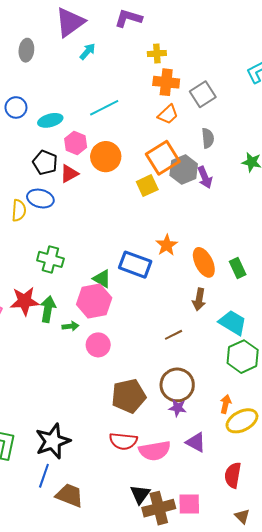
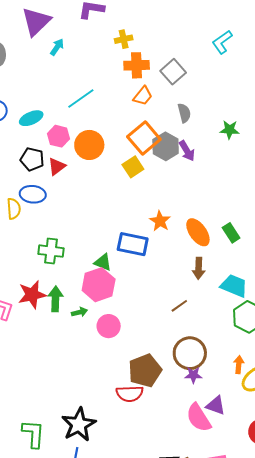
red semicircle: (123, 441) -> (130, 394), moved
pink semicircle: (155, 451) -> (199, 418), moved, turned 76

